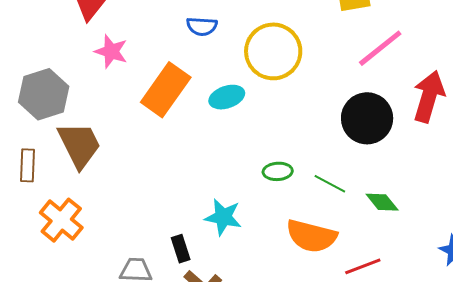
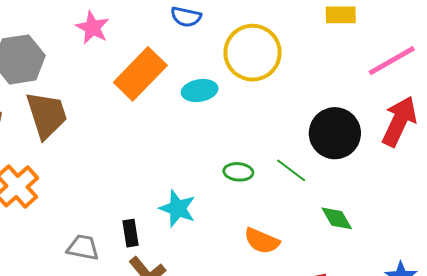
pink line: (380, 48) -> (392, 61), moved
green line: (330, 184) -> (291, 170), moved
orange semicircle: (311, 236) -> (262, 241), size x0.7

